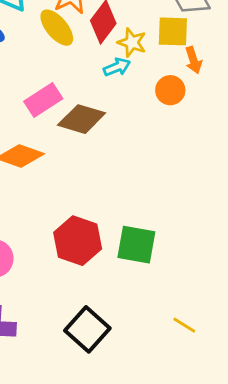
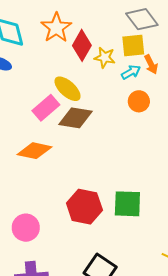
yellow ellipse: (57, 28) -> (68, 89), moved
cyan arrow: (117, 67) -> (131, 72), moved
orange circle: (170, 90) -> (139, 101), moved

